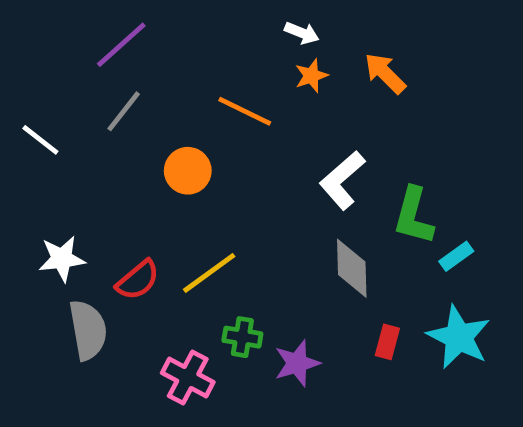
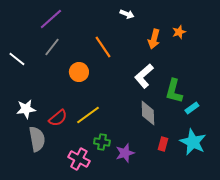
orange arrow: (385, 73) -> (154, 39), moved, turned -120
orange star: (311, 76) -> (179, 32), moved
orange line: (245, 111) -> (103, 47), turned 30

